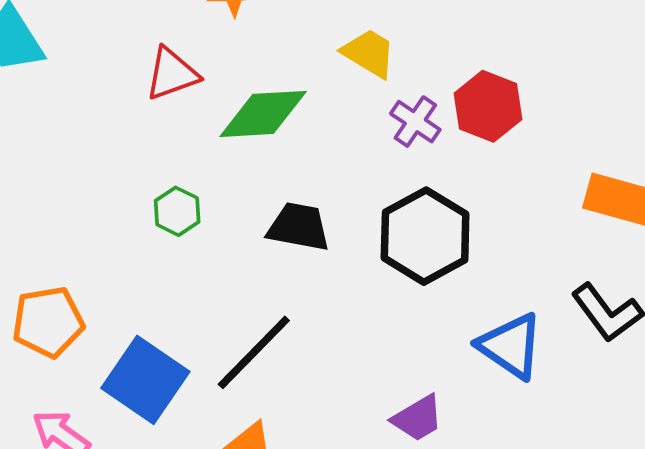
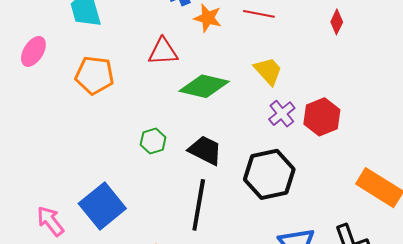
green hexagon: (177, 211) -> (153, 141), moved
orange pentagon: (48, 322) -> (95, 75), moved
black line: (254, 352) -> (199, 205), moved, turned -51

